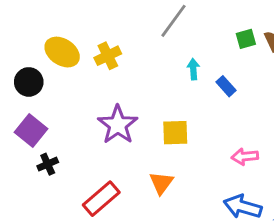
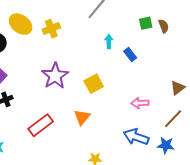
yellow square: (175, 133) -> (94, 84), turned -30

